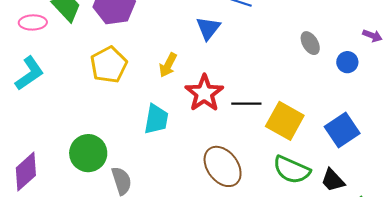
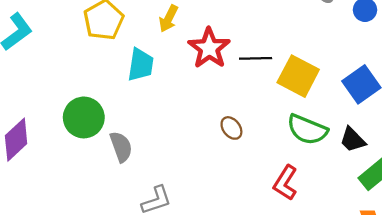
cyan trapezoid: (156, 119) -> (141, 65), moved
brown ellipse: (223, 166) -> (231, 128), size x0.5

